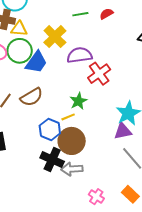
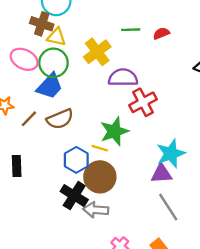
blue trapezoid: (36, 62) -> (50, 86), moved
green star: (78, 101) -> (114, 131), size x1.4
yellow line: (68, 117) -> (100, 148), turned 32

